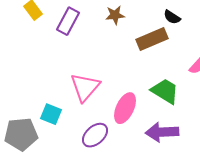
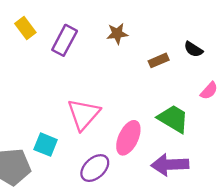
black semicircle: (172, 17) -> (193, 49), moved
brown rectangle: (152, 39) -> (159, 60), size x0.6

